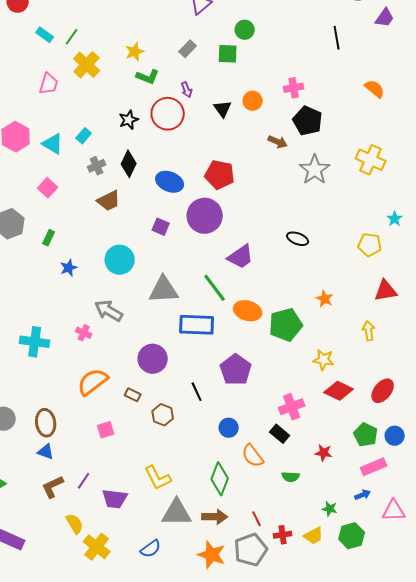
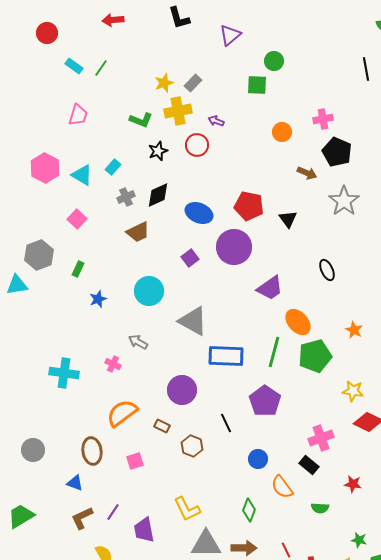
gray rectangle: (188, 49) -> (193, 83), moved
yellow cross: (87, 65) -> (178, 111), moved, turned 36
green L-shape: (148, 77) -> (141, 120), moved
purple arrow: (187, 90) -> (216, 121), turned 133
black triangle: (223, 109) -> (288, 219), moved
red circle: (168, 114) -> (197, 145), size x0.7
black diamond: (129, 164) -> (158, 195), turned 40
purple square: (161, 227) -> (190, 258), turned 30
black ellipse: (298, 239) -> (327, 270), turned 45
green line: (215, 288) -> (274, 352), moved, turned 52
gray triangle: (164, 290) -> (193, 321), turned 32
gray arrow: (109, 311) -> (138, 342), size x0.7
orange ellipse: (248, 311) -> (298, 322), moved, turned 32
brown ellipse: (46, 423) -> (92, 451), moved
green diamond: (220, 479) -> (249, 510), size x0.7
purple trapezoid: (115, 499) -> (144, 530), turned 72

